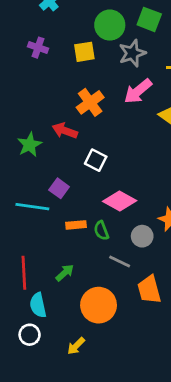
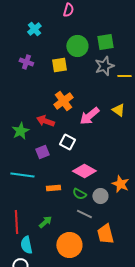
green square: (149, 19) -> (105, 42), turned -30
gray star: (132, 53) -> (104, 66), moved
pink arrow: (138, 91) -> (89, 116), moved
purple square: (59, 188) -> (42, 152), moved, turned 32
green semicircle: (101, 231) -> (79, 194), moved, turned -40

